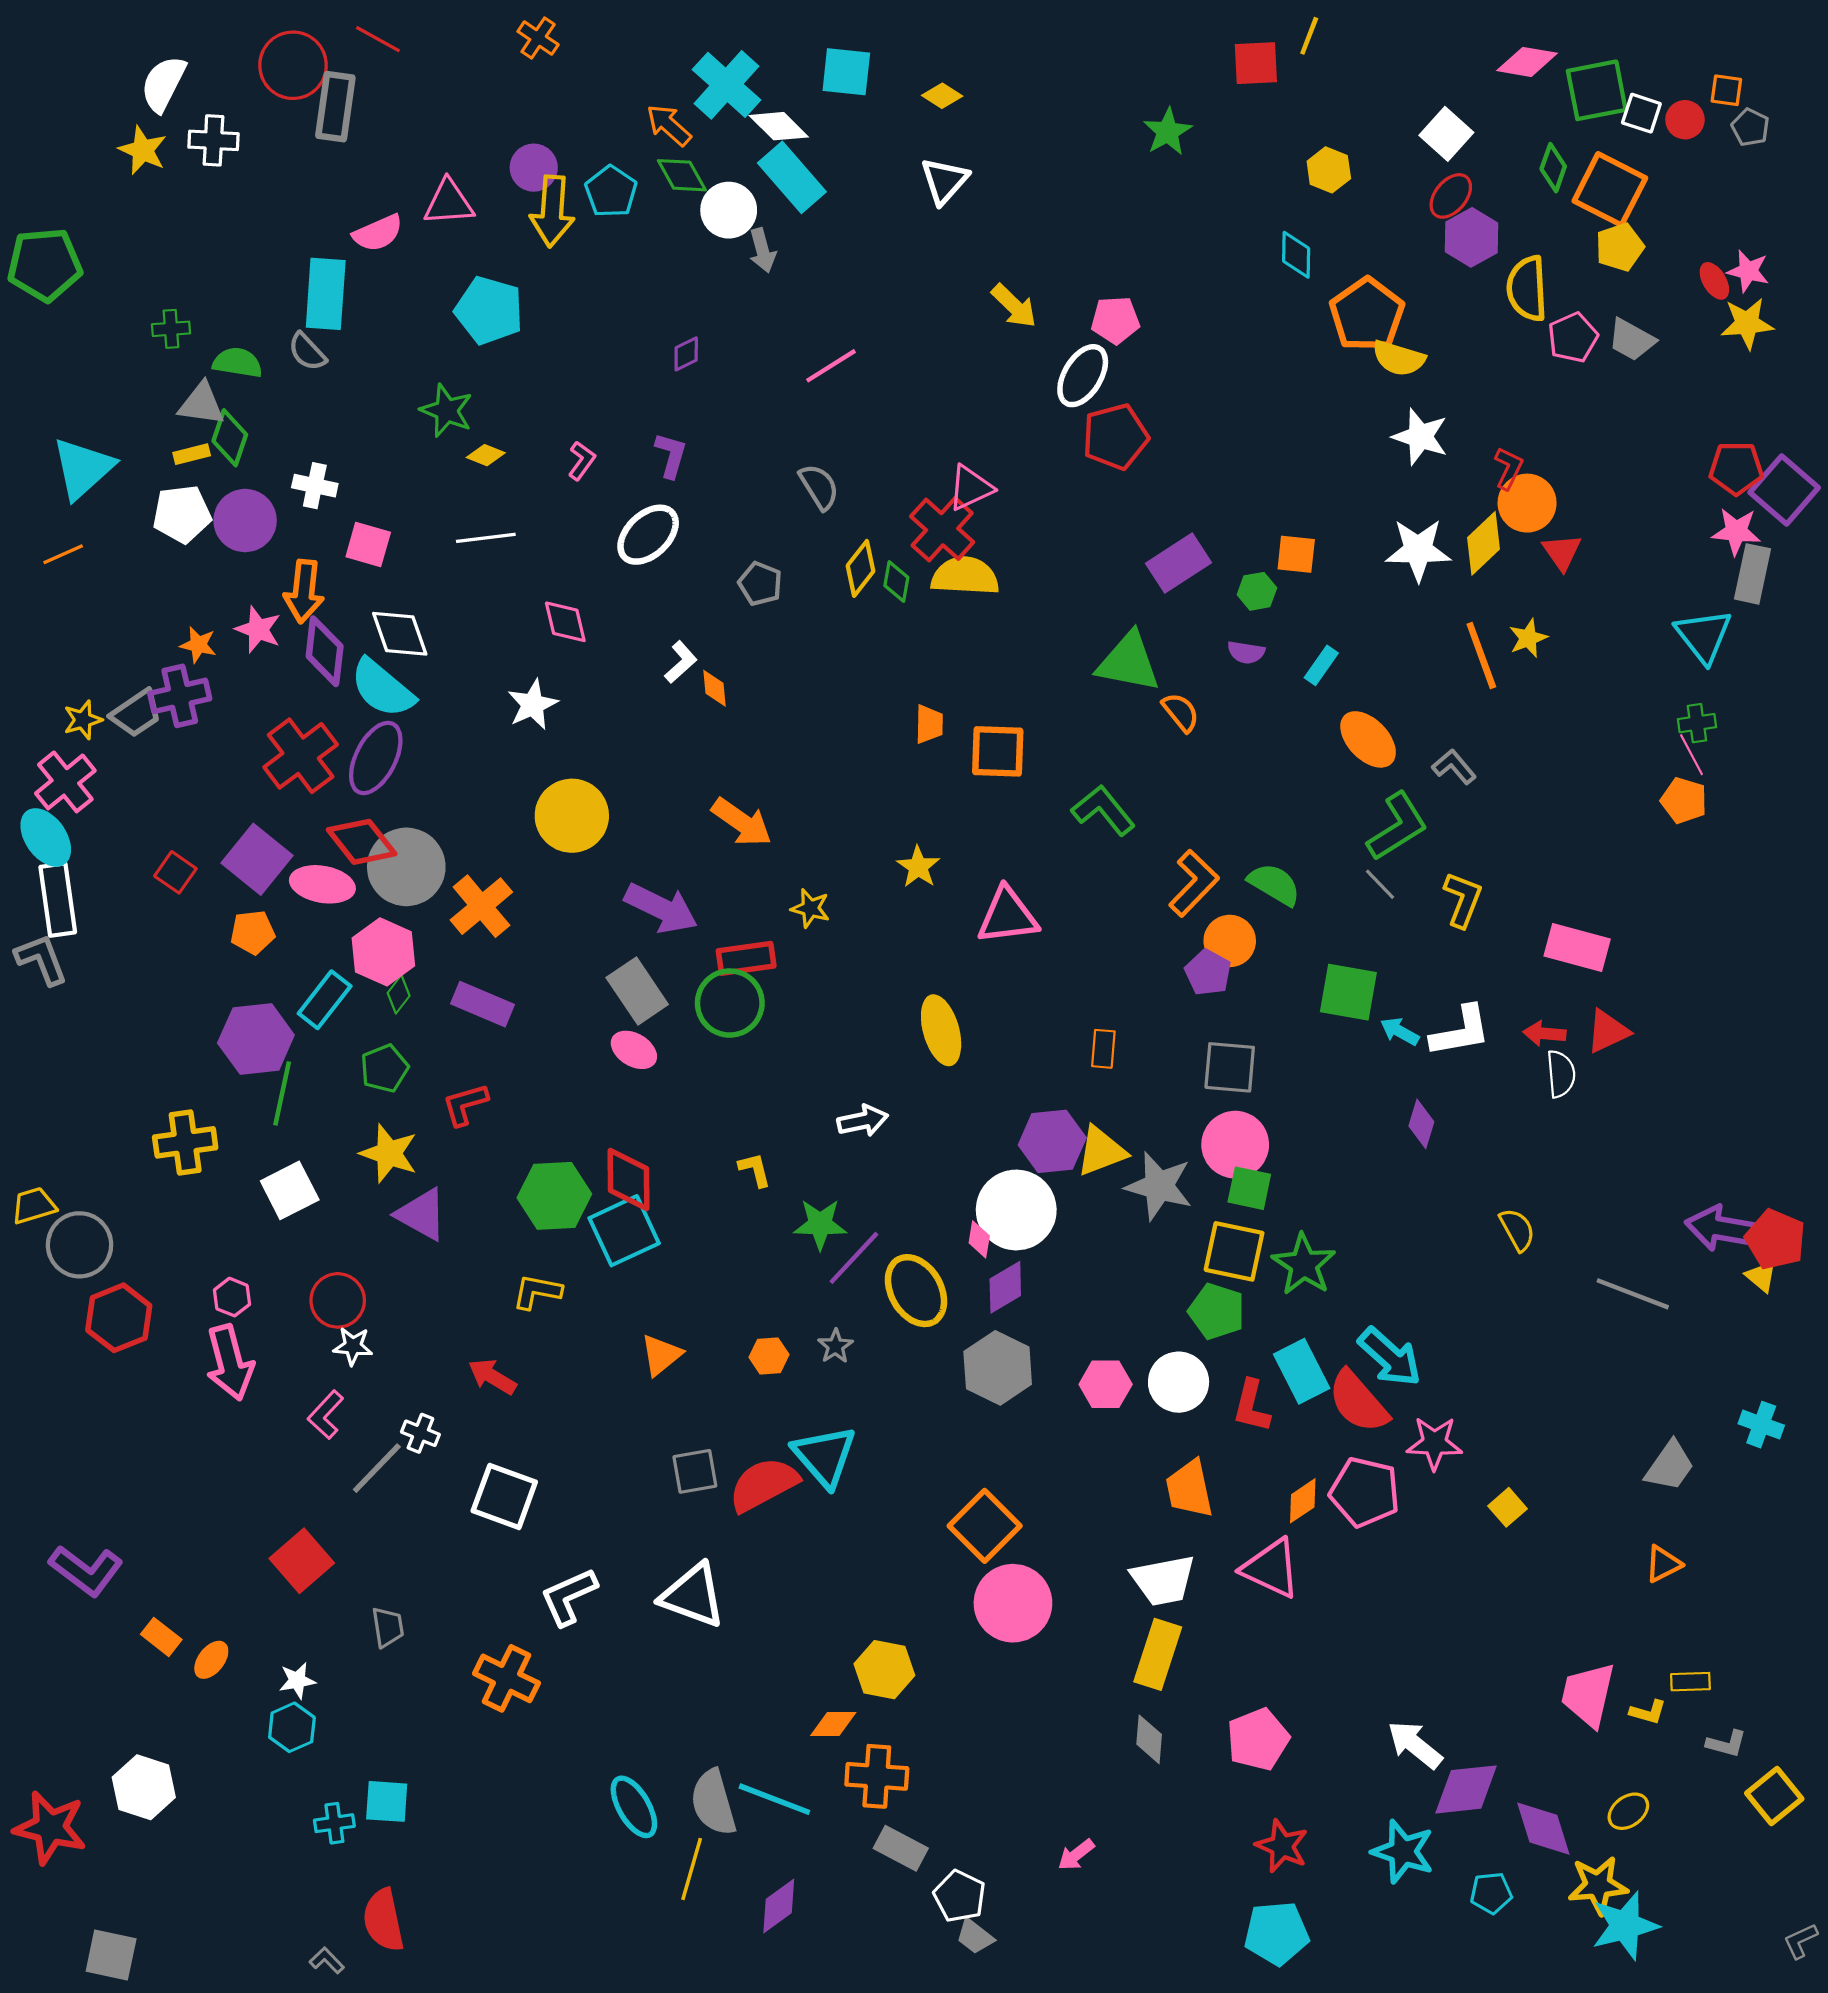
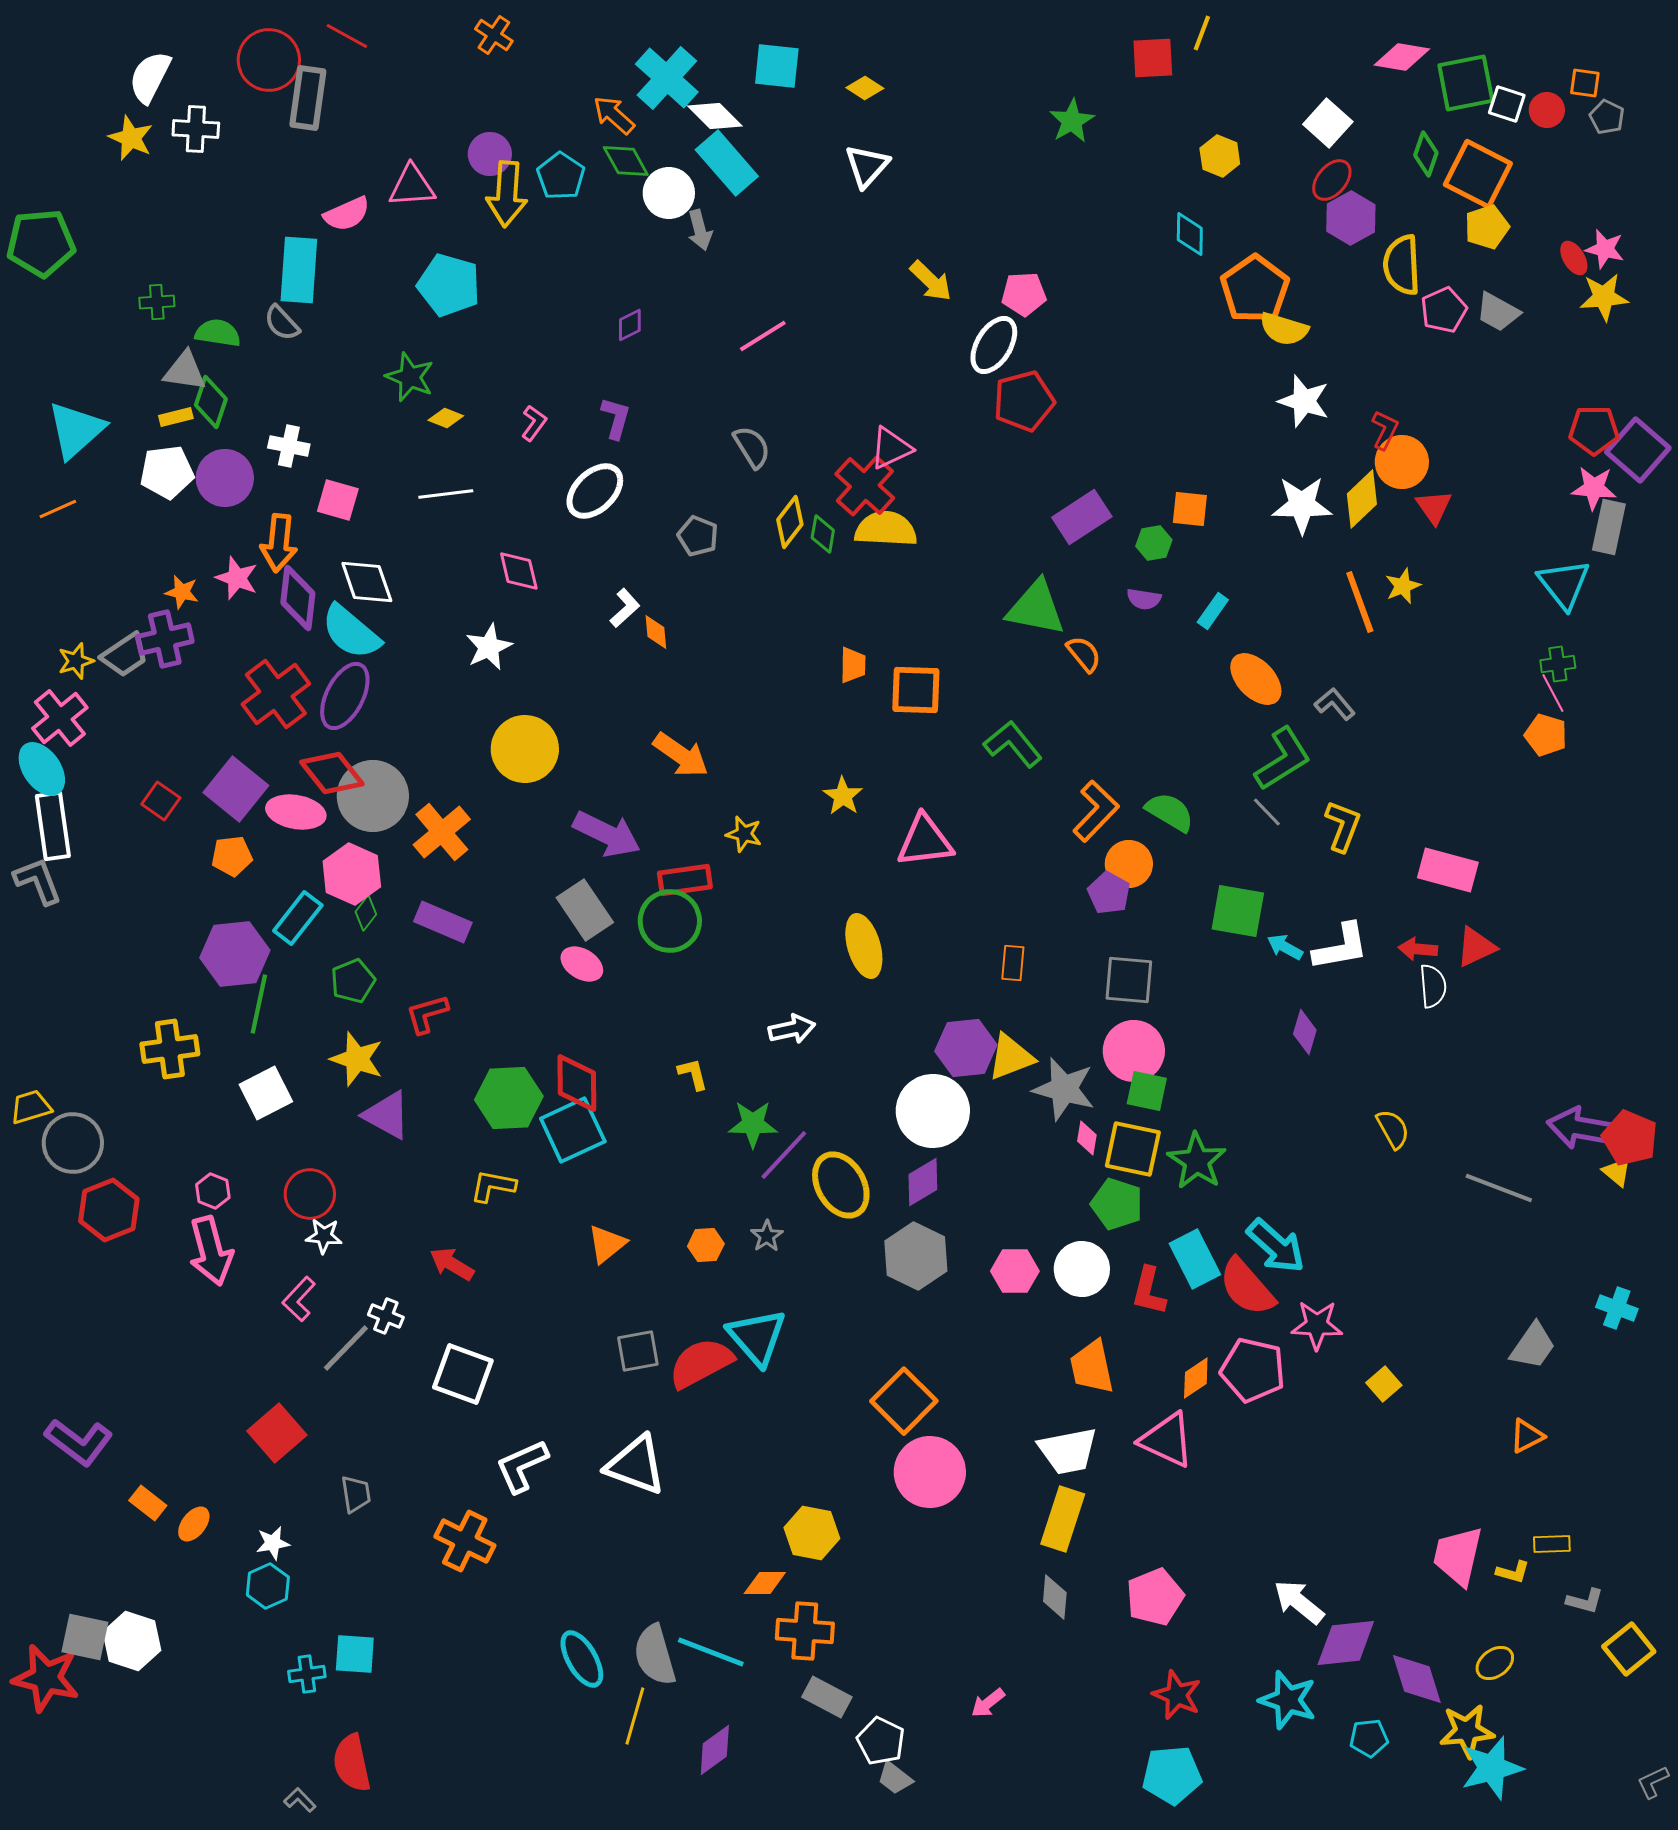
pink diamond: (979, 1239) -> (1087, 1138), moved
gray square: (111, 1955) -> (85, 1637), moved

